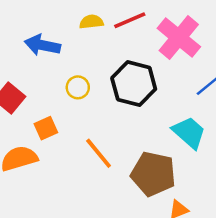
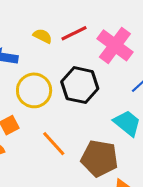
yellow semicircle: (91, 22) -> (43, 36), turned 36
yellow circle: (78, 87) -> (34, 90), size x1.8

